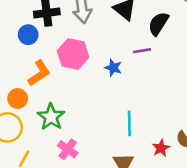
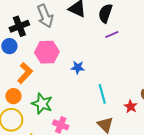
purple line: (142, 51) -> (112, 35), moved
blue star: (113, 68) -> (78, 67), moved

